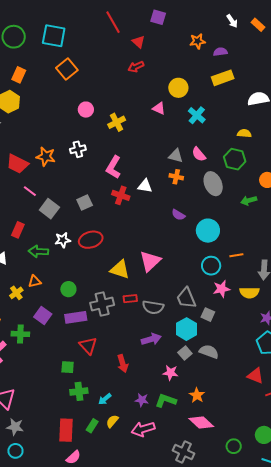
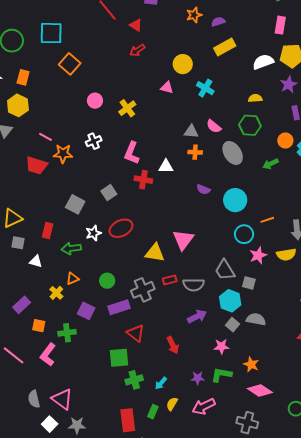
pink line: (30, 191) -> (46, 137), moved
green square: (68, 367) -> (119, 358), size x1.5

